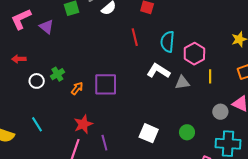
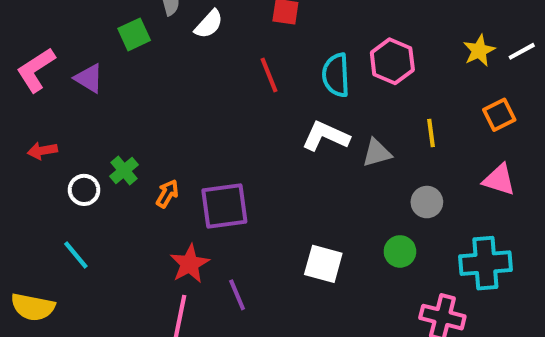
pink hexagon: (194, 54) -> (392, 61), moved
purple square: (106, 84) -> (224, 206), moved
gray circle: (220, 112) -> (427, 202), moved
cyan line: (37, 124) -> (76, 255), moved

